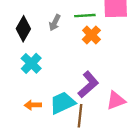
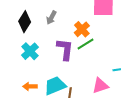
green line: (85, 16) -> (86, 44), moved, turned -30
purple L-shape: (88, 84) -> (65, 49), moved, turned -45

